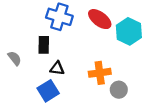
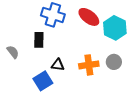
black triangle: (57, 68) -> (58, 65), moved
gray circle: (119, 90) -> (114, 62), moved

